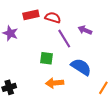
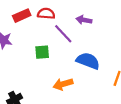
green square: (47, 58) -> (42, 52), moved

